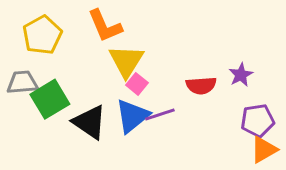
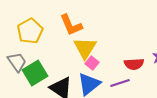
gray trapezoid: (22, 82) -> (17, 62), turned 60
purple line: (160, 114) -> (120, 83), moved

